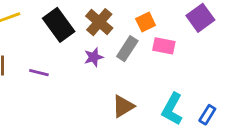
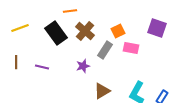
purple square: (200, 18) -> (157, 28), turned -36
purple star: (94, 57) -> (83, 66), moved

